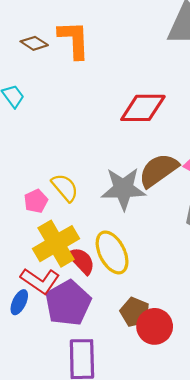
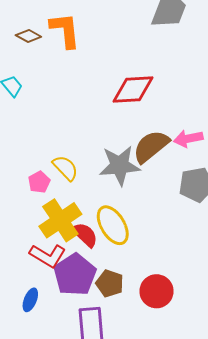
blue ellipse: (19, 302) -> (30, 300), moved
brown pentagon: (135, 312) -> (110, 283), moved

